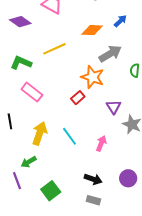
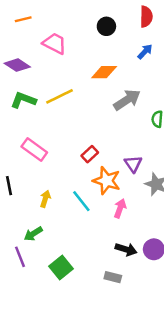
blue arrow: (120, 21) -> (145, 52), moved
green L-shape: (21, 63) -> (23, 100), moved
orange star: (92, 77) -> (107, 181), moved
yellow arrow: (40, 133) -> (45, 199), size x0.6
black arrow: (93, 179) -> (126, 249), moved

